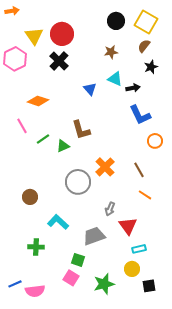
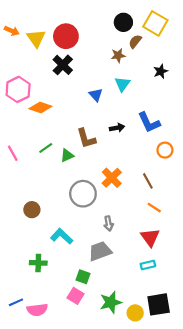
orange arrow: (12, 11) -> (12, 31), moved, turned 32
brown semicircle: (144, 46) -> (135, 42), moved
pink hexagon: (15, 59) -> (18, 89), moved
cyan triangle: (115, 79) -> (122, 84), turned 42
black arrow: (133, 88) -> (117, 128), moved
pink line: (22, 126) -> (13, 153), moved
gray arrow: (110, 209) -> (109, 224), moved, turned -32
red triangle: (128, 226) -> (150, 237), moved
yellow circle: (132, 269) -> (135, 313), moved
black square: (149, 286) -> (159, 304), size x1.6

